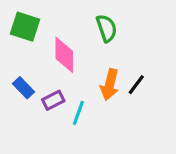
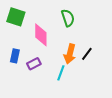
blue rectangle: (24, 88) -> (15, 56), turned 56
cyan line: (78, 113) -> (61, 73), moved

